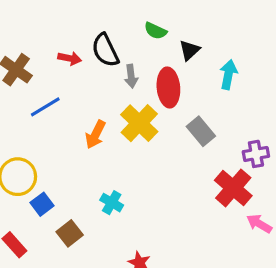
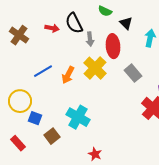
black triangle: (189, 50) -> (126, 23), turned -32
blue line: (45, 107) -> (43, 71), moved
cyan cross: (112, 203) -> (78, 117), size x1.6
blue square: (42, 204) -> (35, 118), turned -32

